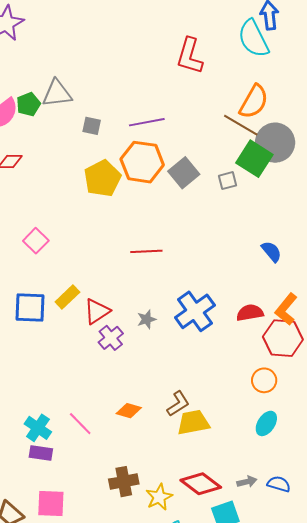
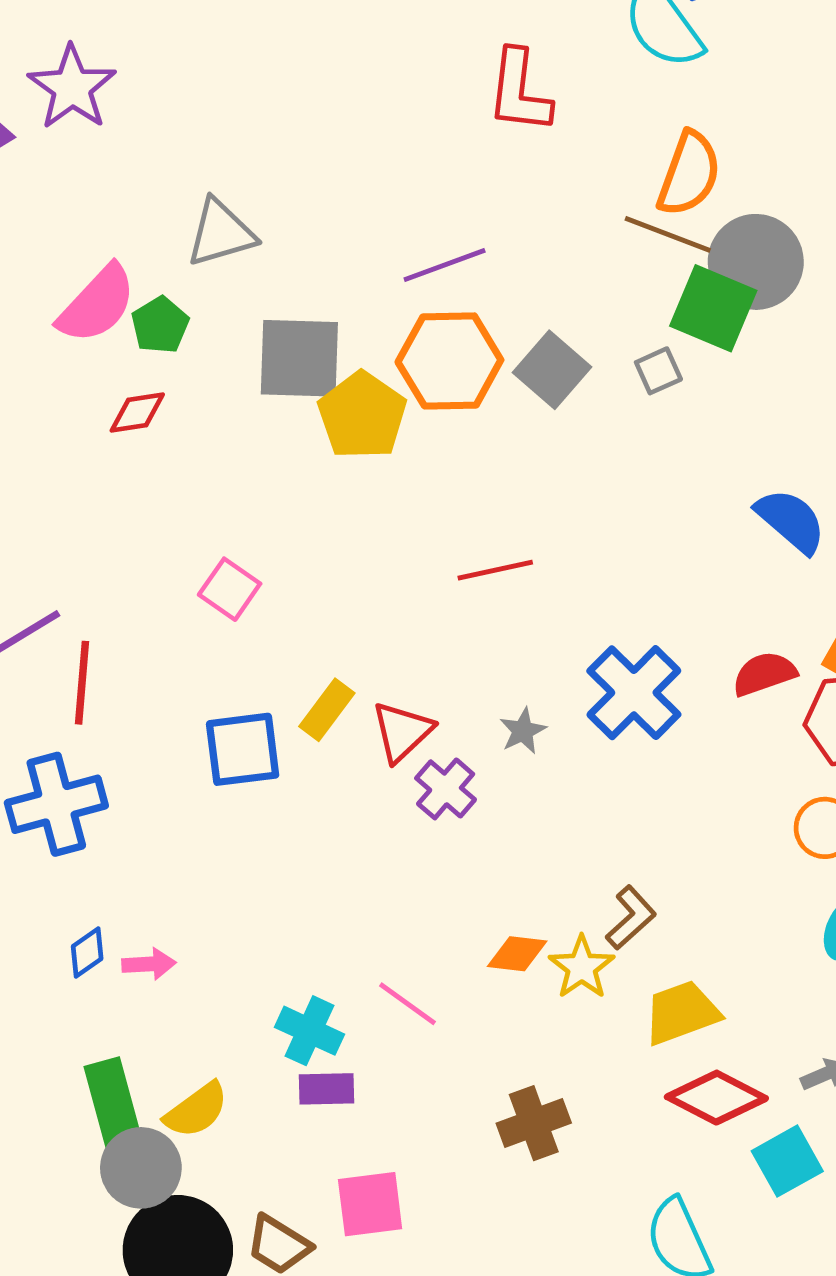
green pentagon: (28, 104) -> (160, 325), moved
gray square: (92, 126) -> (299, 358), moved, size x2.0
blue semicircle: (272, 252) -> (791, 521), size x1.4
yellow trapezoid: (193, 422) -> (682, 1013), moved
yellow star: (159, 497) -> (582, 967), moved

